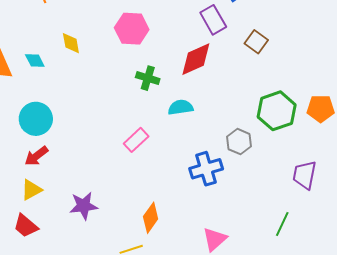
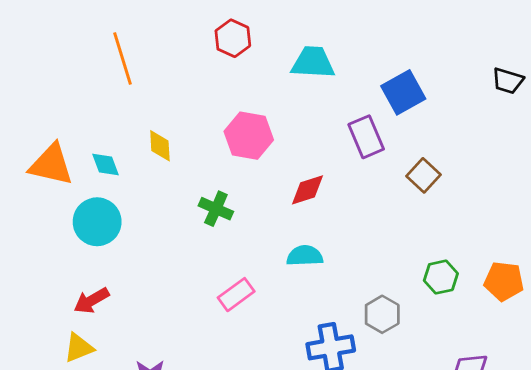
red diamond: (196, 59) -> (308, 190), moved, size x0.7
green cross: (148, 78) -> (216, 209), moved
green hexagon: (277, 111) -> (441, 277), size x0.6
cyan circle: (36, 119) -> (97, 222), moved

